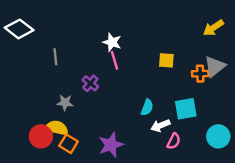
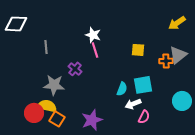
white diamond: (19, 29) -> (16, 24), turned -35
gray star: (65, 103) -> (54, 85), size x1.5
cyan square: (186, 109) -> (143, 85), moved
cyan circle: (218, 136) -> (182, 101), moved

